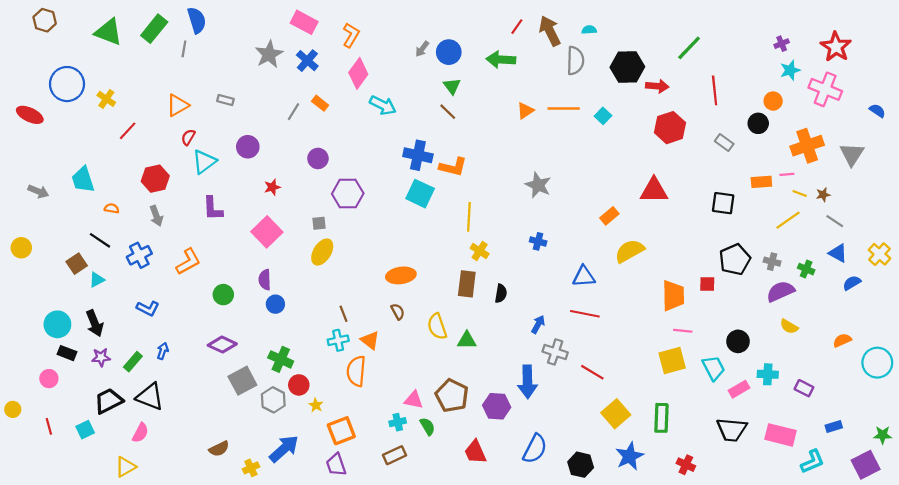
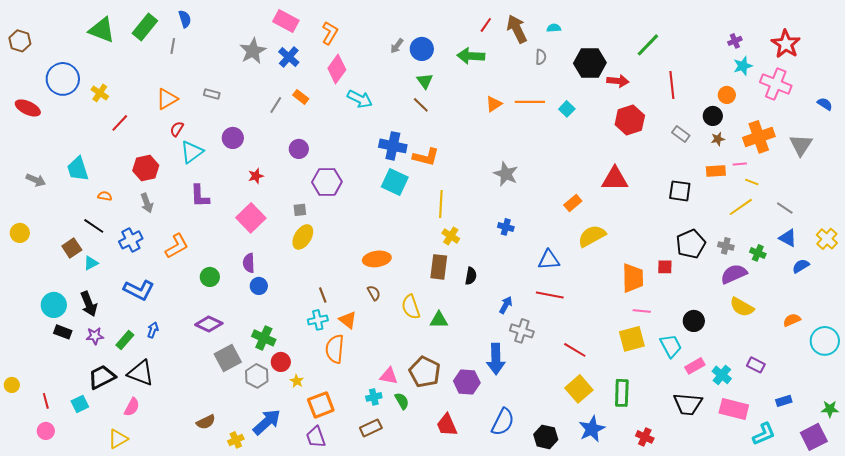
brown hexagon: (45, 20) -> (20, 41), moved
blue semicircle: (197, 20) -> (185, 19), size x0.7
gray semicircle: (575, 61) -> (541, 57), size x0.6
brown star: (823, 195) -> (718, 139), moved
blue L-shape: (148, 308) -> (139, 290), size x1.4
yellow semicircle: (789, 326) -> (742, 307), size x1.4
red line: (592, 372) -> (575, 350), moved
cyan cross: (768, 374) -> (722, 375), moved, turned 36
pink circle: (49, 379) -> (46, 431), moved

